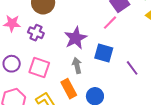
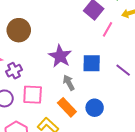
pink line: (110, 23) -> (107, 29), moved
purple cross: (36, 33) -> (14, 71), moved, turned -35

